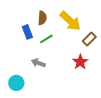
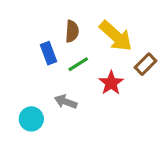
red star: (80, 62) -> (111, 83), moved
cyan circle: (16, 83) -> (31, 119), moved

